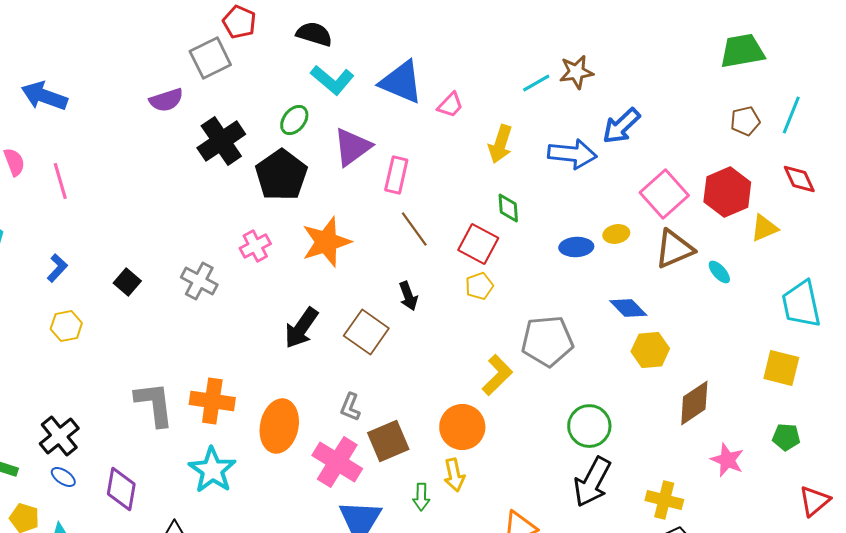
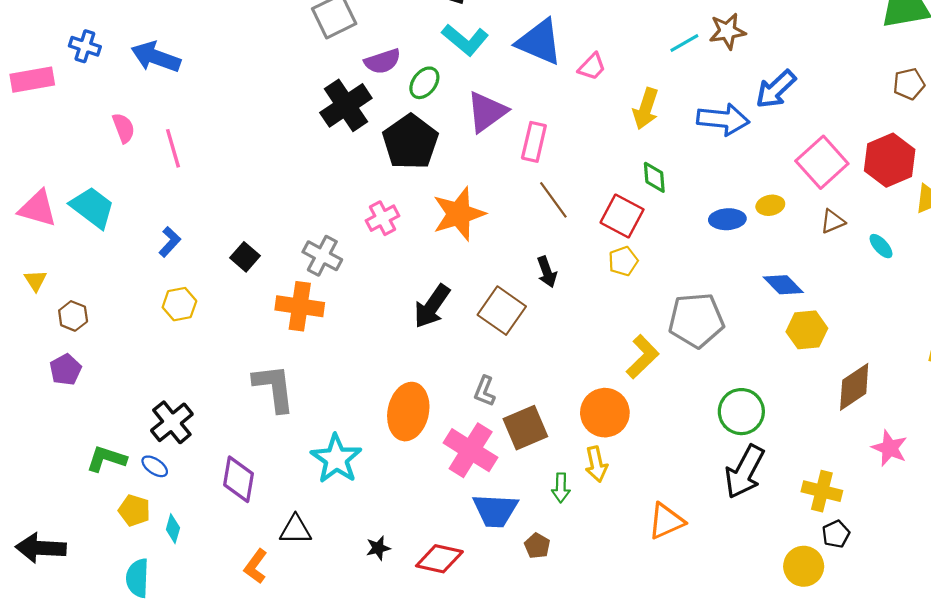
purple semicircle: (166, 100) -> (382, 61), moved
brown triangle: (674, 249) -> (833, 221), size x0.6
orange cross: (212, 401) -> (300, 306), moved
blue ellipse: (63, 477) -> (155, 466), moved

